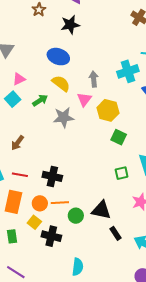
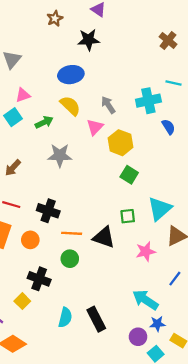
blue ellipse: (58, 57) -> (71, 75), turned -35
gray arrow: (94, 79) -> (108, 105), turned -35
gray star: (64, 117) -> (60, 155), moved
orange line: (60, 203) -> (72, 233), moved
black triangle: (101, 210) -> (104, 237), moved
yellow square: (34, 222) -> (22, 301), moved
black rectangle: (116, 233) -> (96, 319), moved, size x1.5

